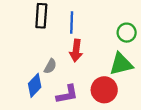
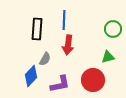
black rectangle: (41, 16) -> (37, 29), moved
green triangle: (121, 64) -> (108, 57), size x0.6

